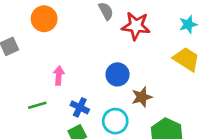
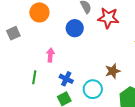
blue circle: (118, 74) -> (75, 28), moved
green line: (37, 105) -> (34, 77), turned -64

